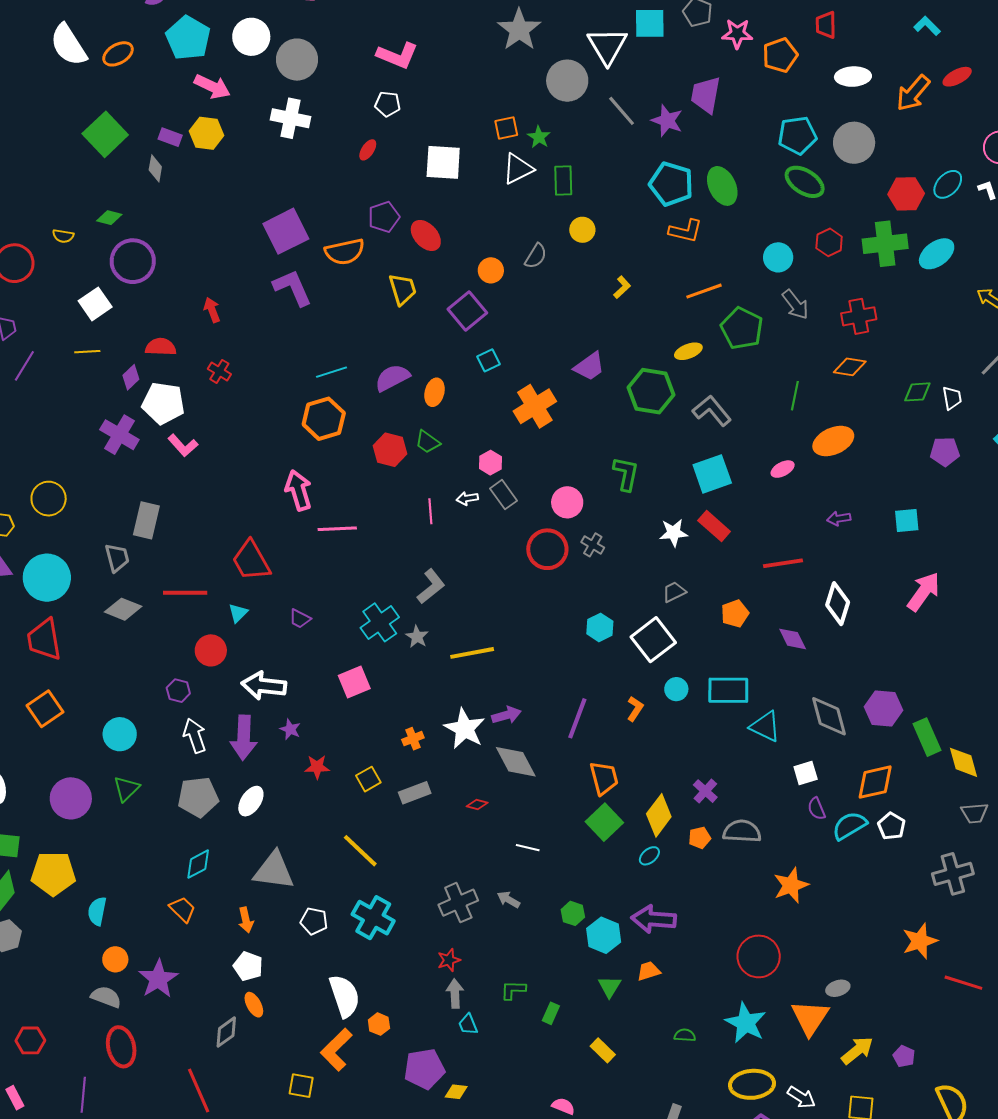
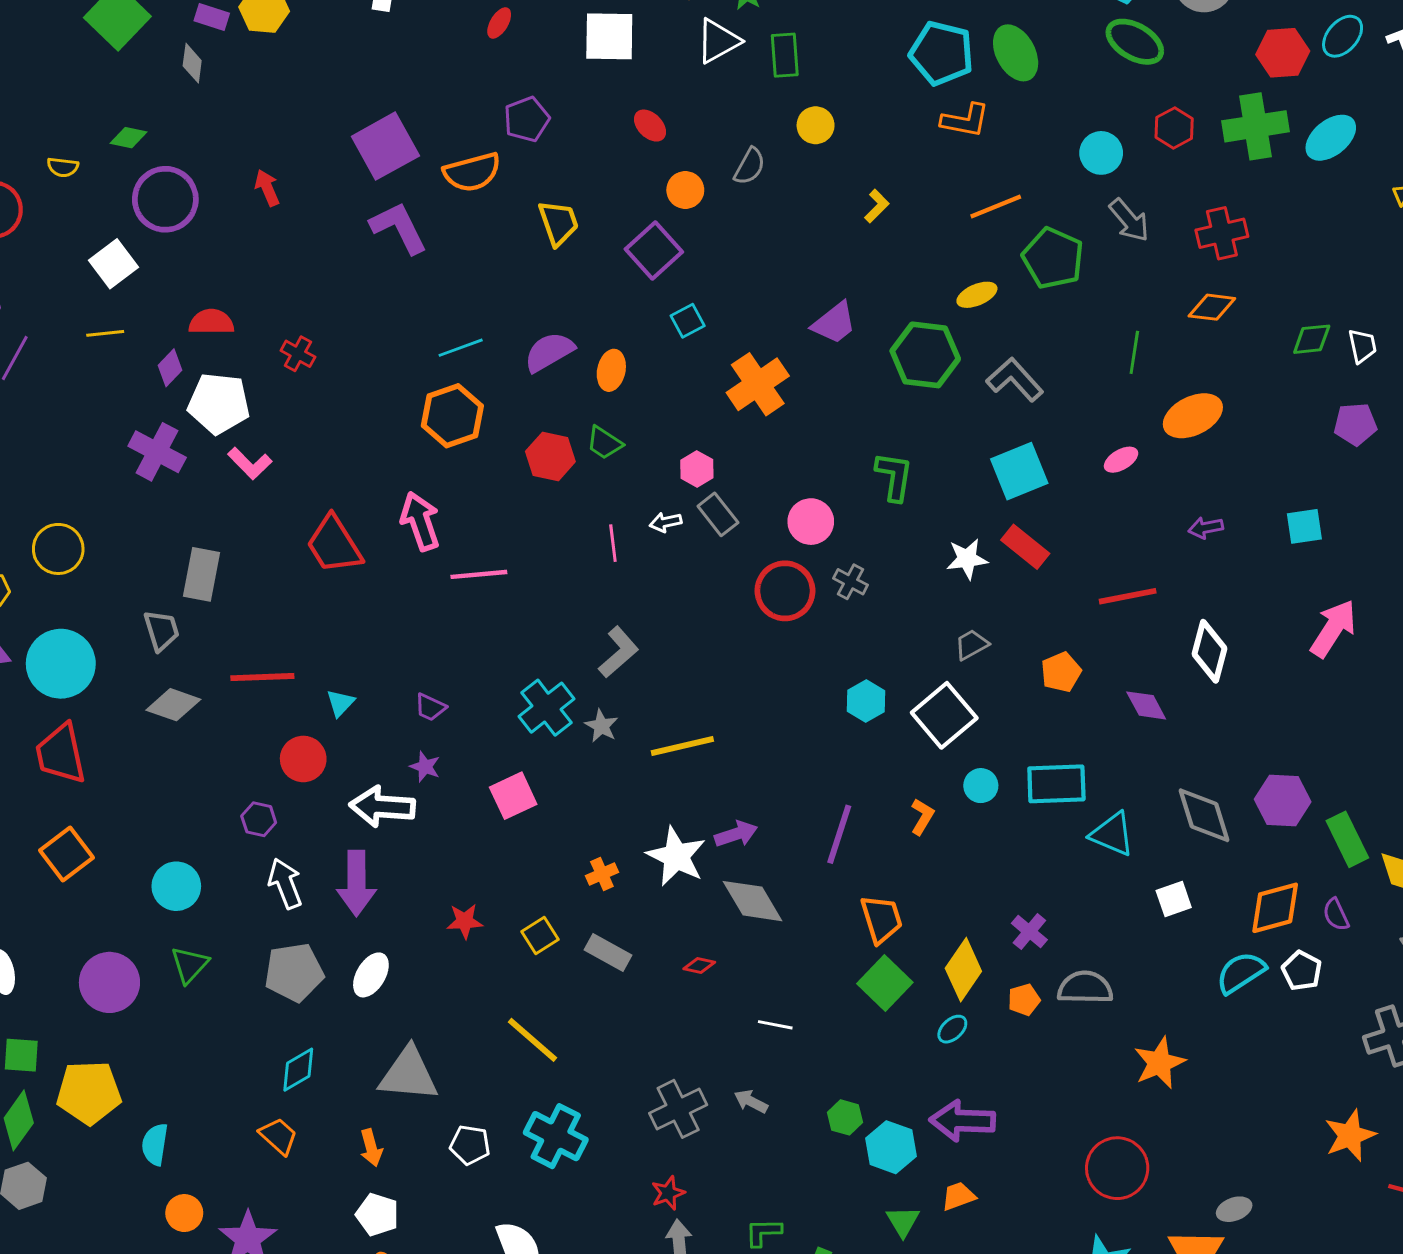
red ellipse: (426, 235) -> (650, 126), moved, size x0.7
red arrow: (212, 310) -> (267, 188), moved
red trapezoid: (251, 561) -> (334, 545), moved
purple star: (290, 729) -> (425, 767), moved
gray rectangle: (415, 793) -> (608, 953), turned 52
purple semicircle: (816, 809) -> (1336, 915), moved

